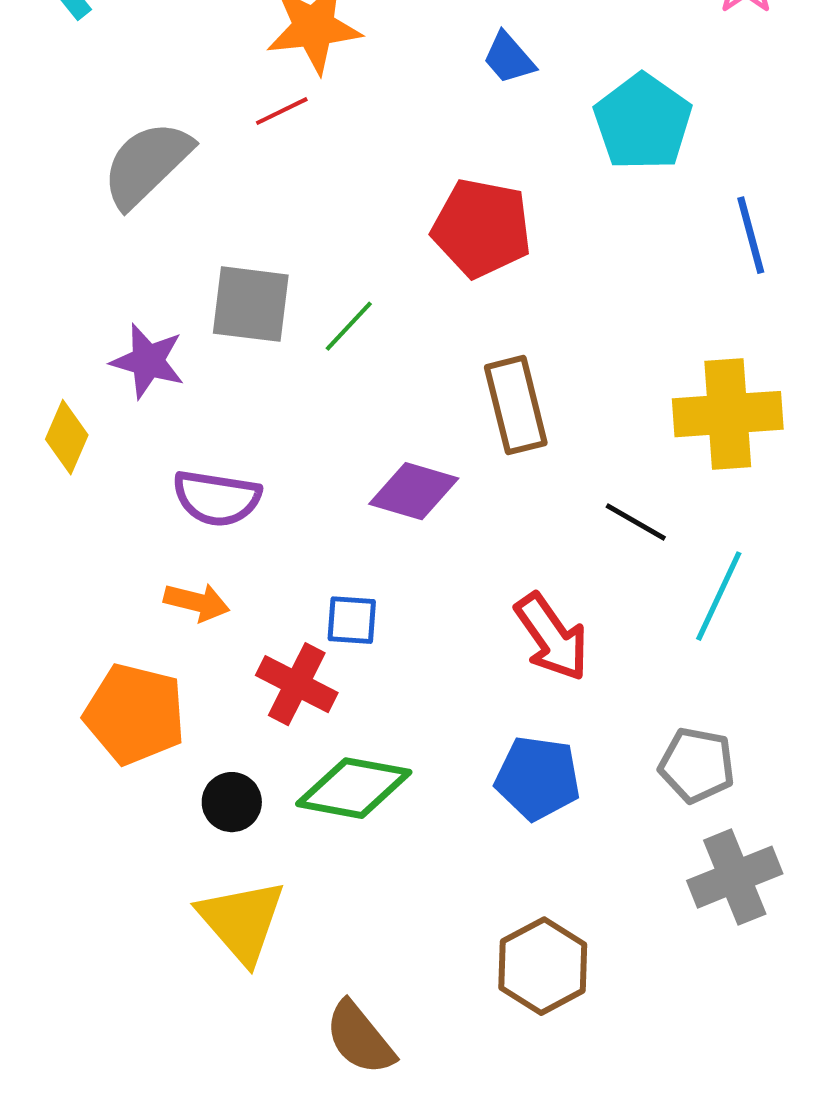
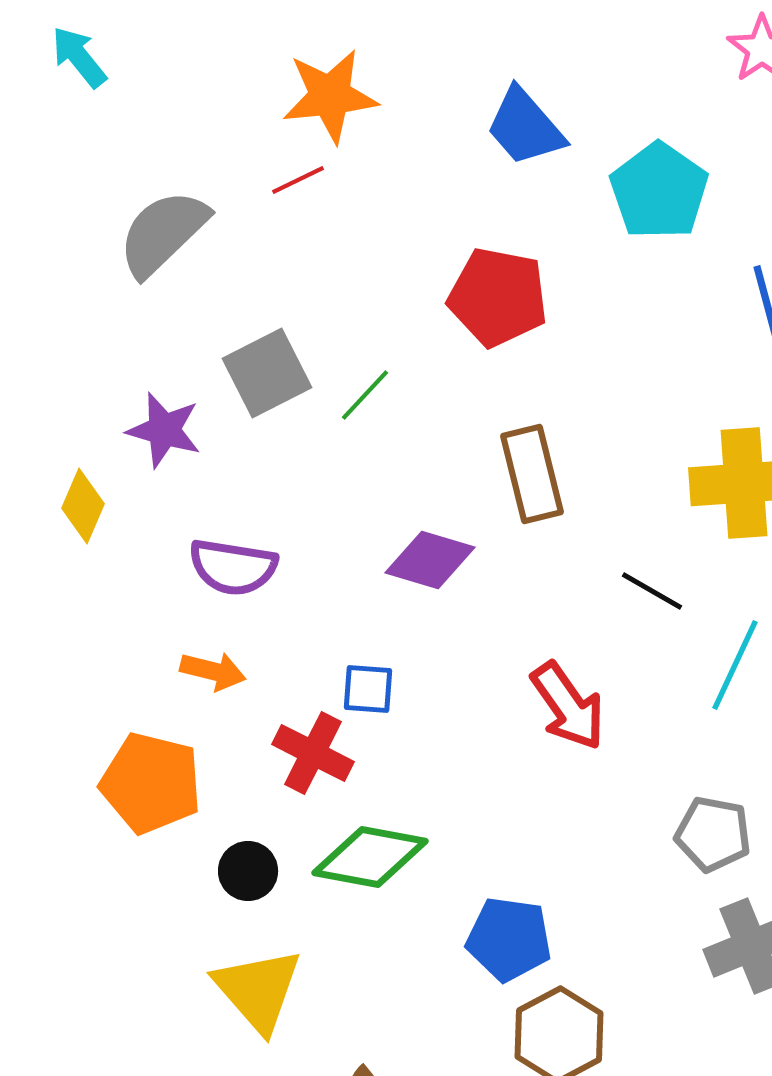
blue trapezoid: (509, 58) -> (525, 127), size x1.5
gray square: (251, 304) -> (267, 373), turned -34
blue pentagon: (538, 778) -> (509, 939), moved

